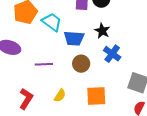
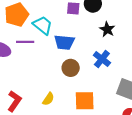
black star: (102, 31) -> (107, 29), moved
purple line: (44, 64) -> (25, 42), moved

